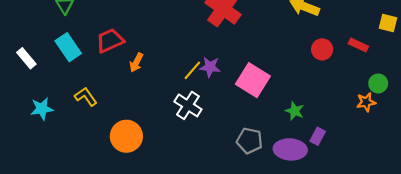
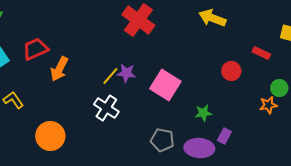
red circle: (322, 49) -> (231, 71), moved
orange arrow: (136, 63) -> (59, 69), size x1.4
green star: (295, 111) -> (203, 113), turned -30

